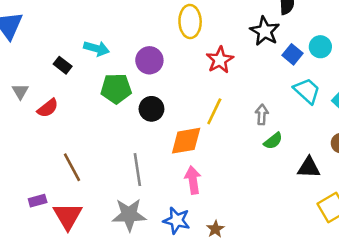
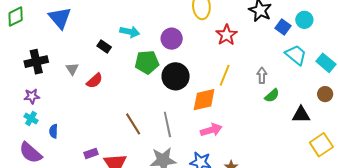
black circle: (151, 109) -> (176, 76), size x1.4
brown line: (72, 167) -> (133, 124), moved
pink arrow: (193, 180) -> (211, 130), turned 85

